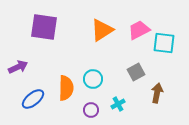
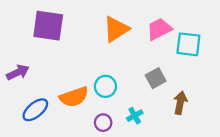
orange semicircle: (66, 88) -> (74, 97), turned 70

